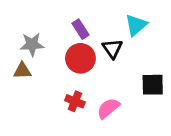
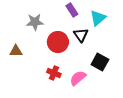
purple rectangle: (80, 29) -> (72, 10), moved
gray star: (32, 44) -> (35, 22), moved
black square: (153, 85) -> (100, 62), moved, turned 30

